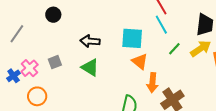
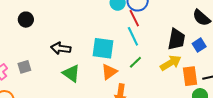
green line: (174, 49) -> (135, 62), moved
orange triangle: (140, 61) -> (109, 72), turned 42
green triangle: (90, 67) -> (71, 73), moved

